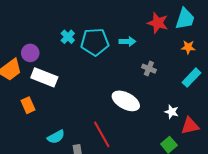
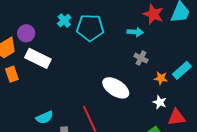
cyan arrow: (127, 42) -> (135, 32), moved
orange star: (188, 47) -> (161, 78), moved
orange rectangle: (28, 105) -> (12, 74), moved

